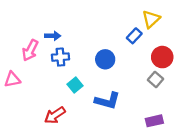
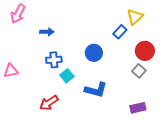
pink arrow: (30, 50) -> (18, 14), moved
blue cross: (60, 57) -> (54, 60), moved

